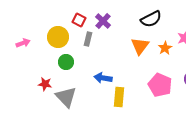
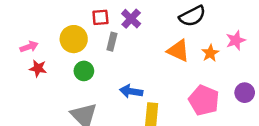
red square: (79, 20) -> (100, 17), turned -32
orange triangle: (140, 46) -> (178, 51), turned -42
red star: (45, 84) -> (38, 68), moved

